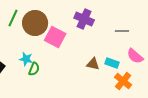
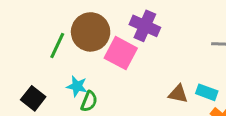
green line: (13, 18) -> (57, 46), moved
purple cross: (84, 19) -> (145, 26), moved

